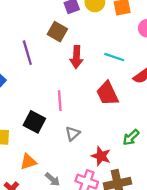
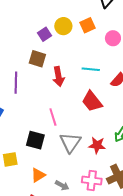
purple line: (27, 53) -> (16, 83), turned 30
gray triangle: (73, 134) -> (70, 143), size x1.6
red star: (101, 156) -> (97, 145), moved

